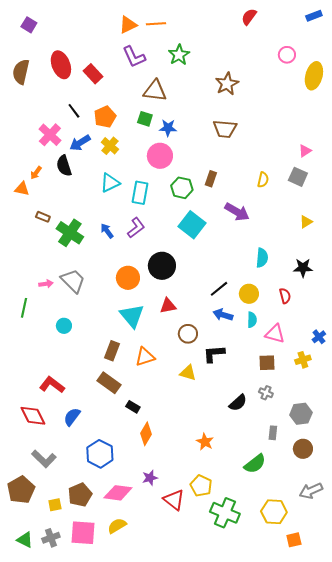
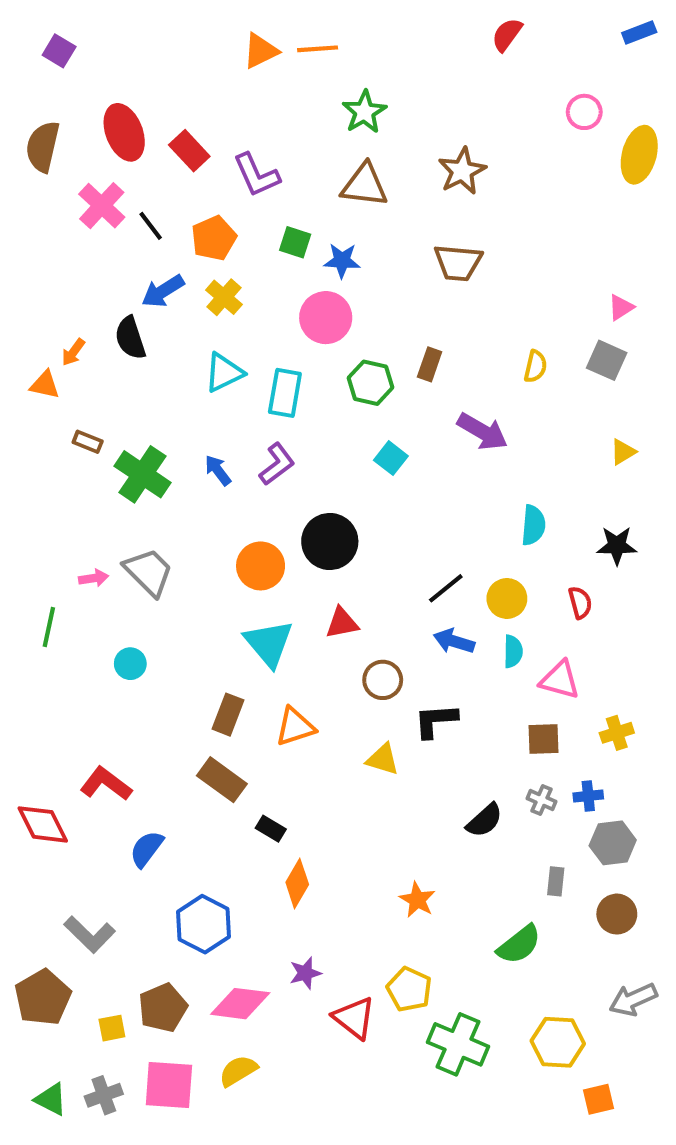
purple L-shape: (134, 57) -> (256, 175), moved
brown triangle: (155, 91) -> (364, 185), moved
pink cross: (50, 135) -> (102, 206), moved
cyan square: (192, 225) -> (391, 458), size x0.6
blue cross: (319, 337) -> (588, 796), moved, turned 32
red diamond: (33, 416) -> (43, 824), moved

